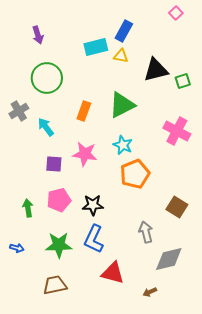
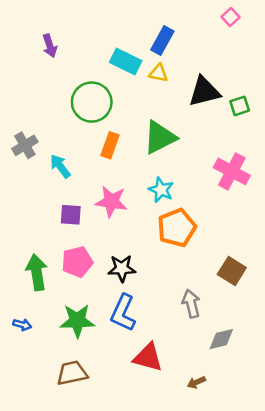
cyan rectangle: (96, 47) -> (126, 61), turned 40
green circle: (47, 78) -> (92, 102), moved
green arrow: (28, 208) -> (37, 272), size x1.5
gray diamond: (169, 259) -> (221, 339), size x0.7

